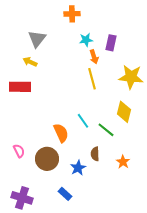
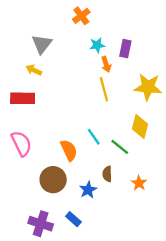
orange cross: (72, 14) -> (81, 16), turned -35
pink semicircle: (19, 151) -> (21, 143), moved, size x1.6
purple cross: (22, 198) -> (41, 224), moved

